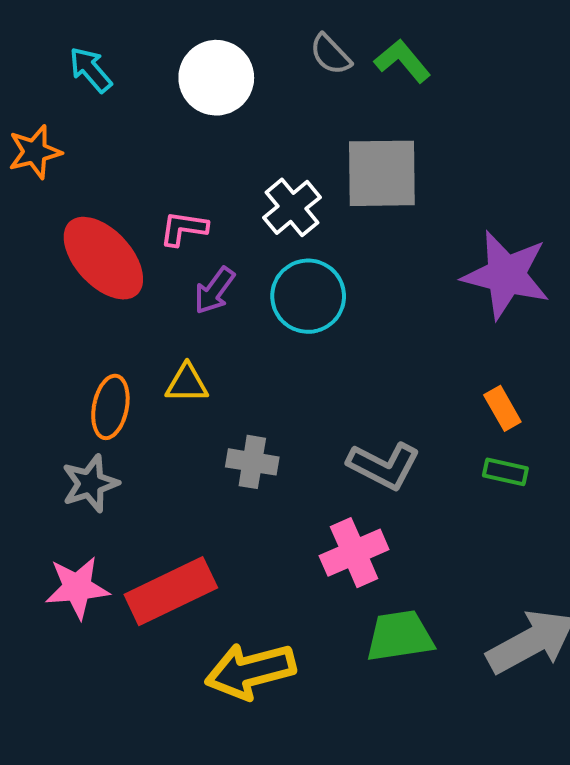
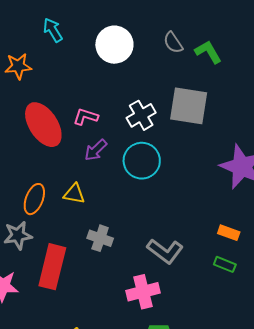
orange rectangle: (502, 408) -> (229, 233), turned -50
red rectangle: (171, 591) -> (52, 267), moved, turned -60

